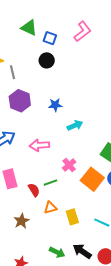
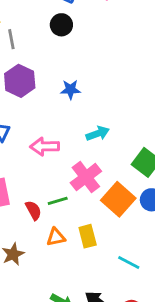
cyan arrow: (75, 125) -> (98, 133), moved
pink cross: (69, 165) -> (86, 177), size x1.5
yellow rectangle: (72, 217) -> (88, 236), moved

